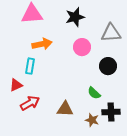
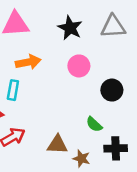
black star: (75, 17) -> (70, 28), turned -30
gray triangle: (111, 33) -> (113, 27), moved
brown star: (92, 120) -> (81, 159), moved

